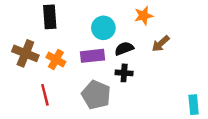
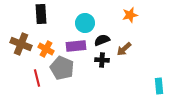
orange star: (144, 16) -> (130, 15), moved
brown arrow: (161, 44) -> (124, 49), moved
gray pentagon: (96, 95) -> (62, 68), moved

